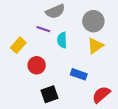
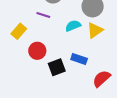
cyan semicircle: (62, 40) -> (73, 26), moved, turned 70
black square: (49, 94) -> (57, 67), moved

